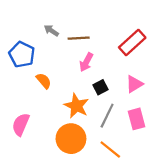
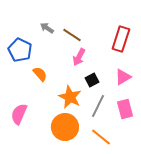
brown line: (79, 38) -> (72, 35), turned 36
red rectangle: (132, 43) -> (121, 39), turned -30

